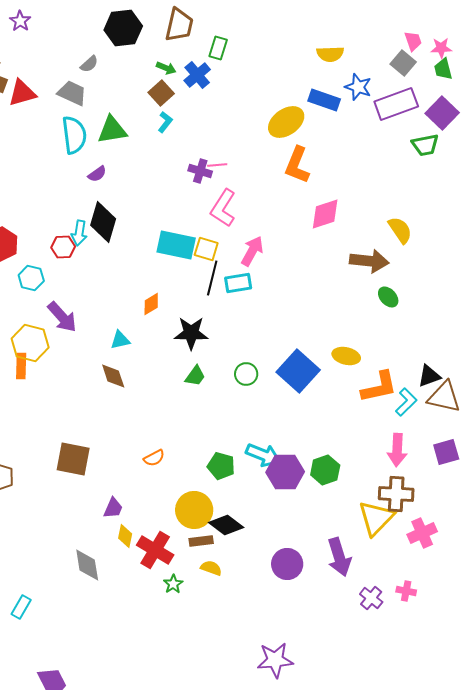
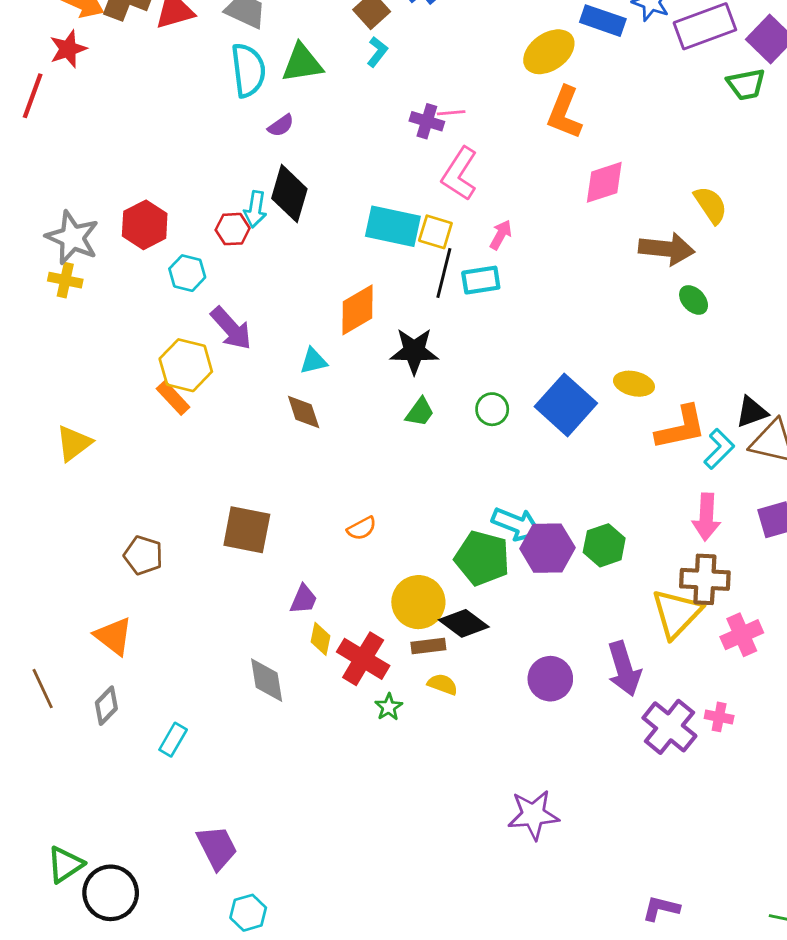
pink arrow: (252, 251) -> (501, 235), size x0.7
orange diamond: (151, 304) -> (357, 310), size x1.6
orange rectangle: (21, 366) -> (173, 398), turned -45
green pentagon: (221, 466) -> (482, 558), moved, size x1.4
purple cross: (371, 598) -> (669, 727), size x1.6

